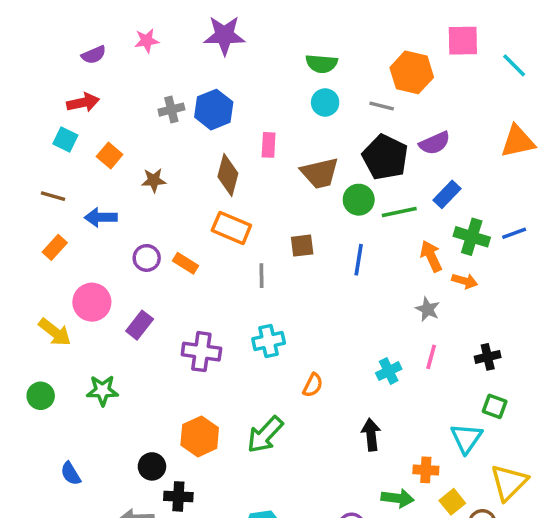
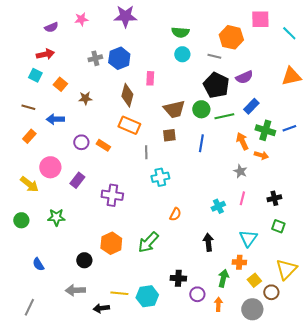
brown trapezoid: (320, 173) -> (174, 109), moved
cyan cross: (269, 341) -> (160, 177), moved
cyan triangle: (466, 438) -> (248, 238), moved
black cross: (178, 496) -> (178, 278), moved
green arrow: (398, 498) -> (223, 278), turned -84

